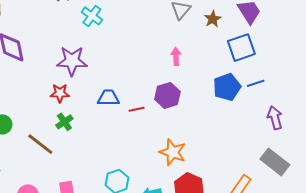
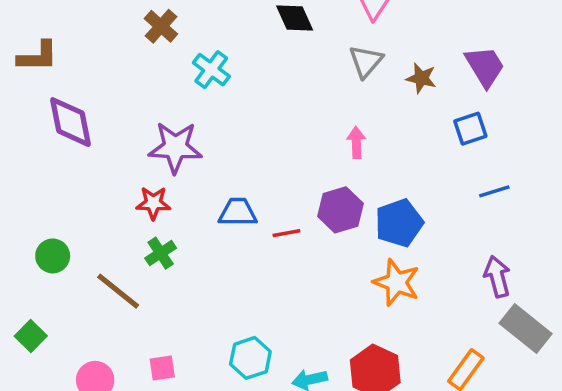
brown star: (213, 19) -> (421, 78), turned -30
blue square: (241, 48) -> (470, 129), size x0.7
blue pentagon: (227, 87) -> (399, 223), moved
purple arrow: (275, 118) -> (497, 277), moved
orange star: (173, 152) -> (396, 282), moved

